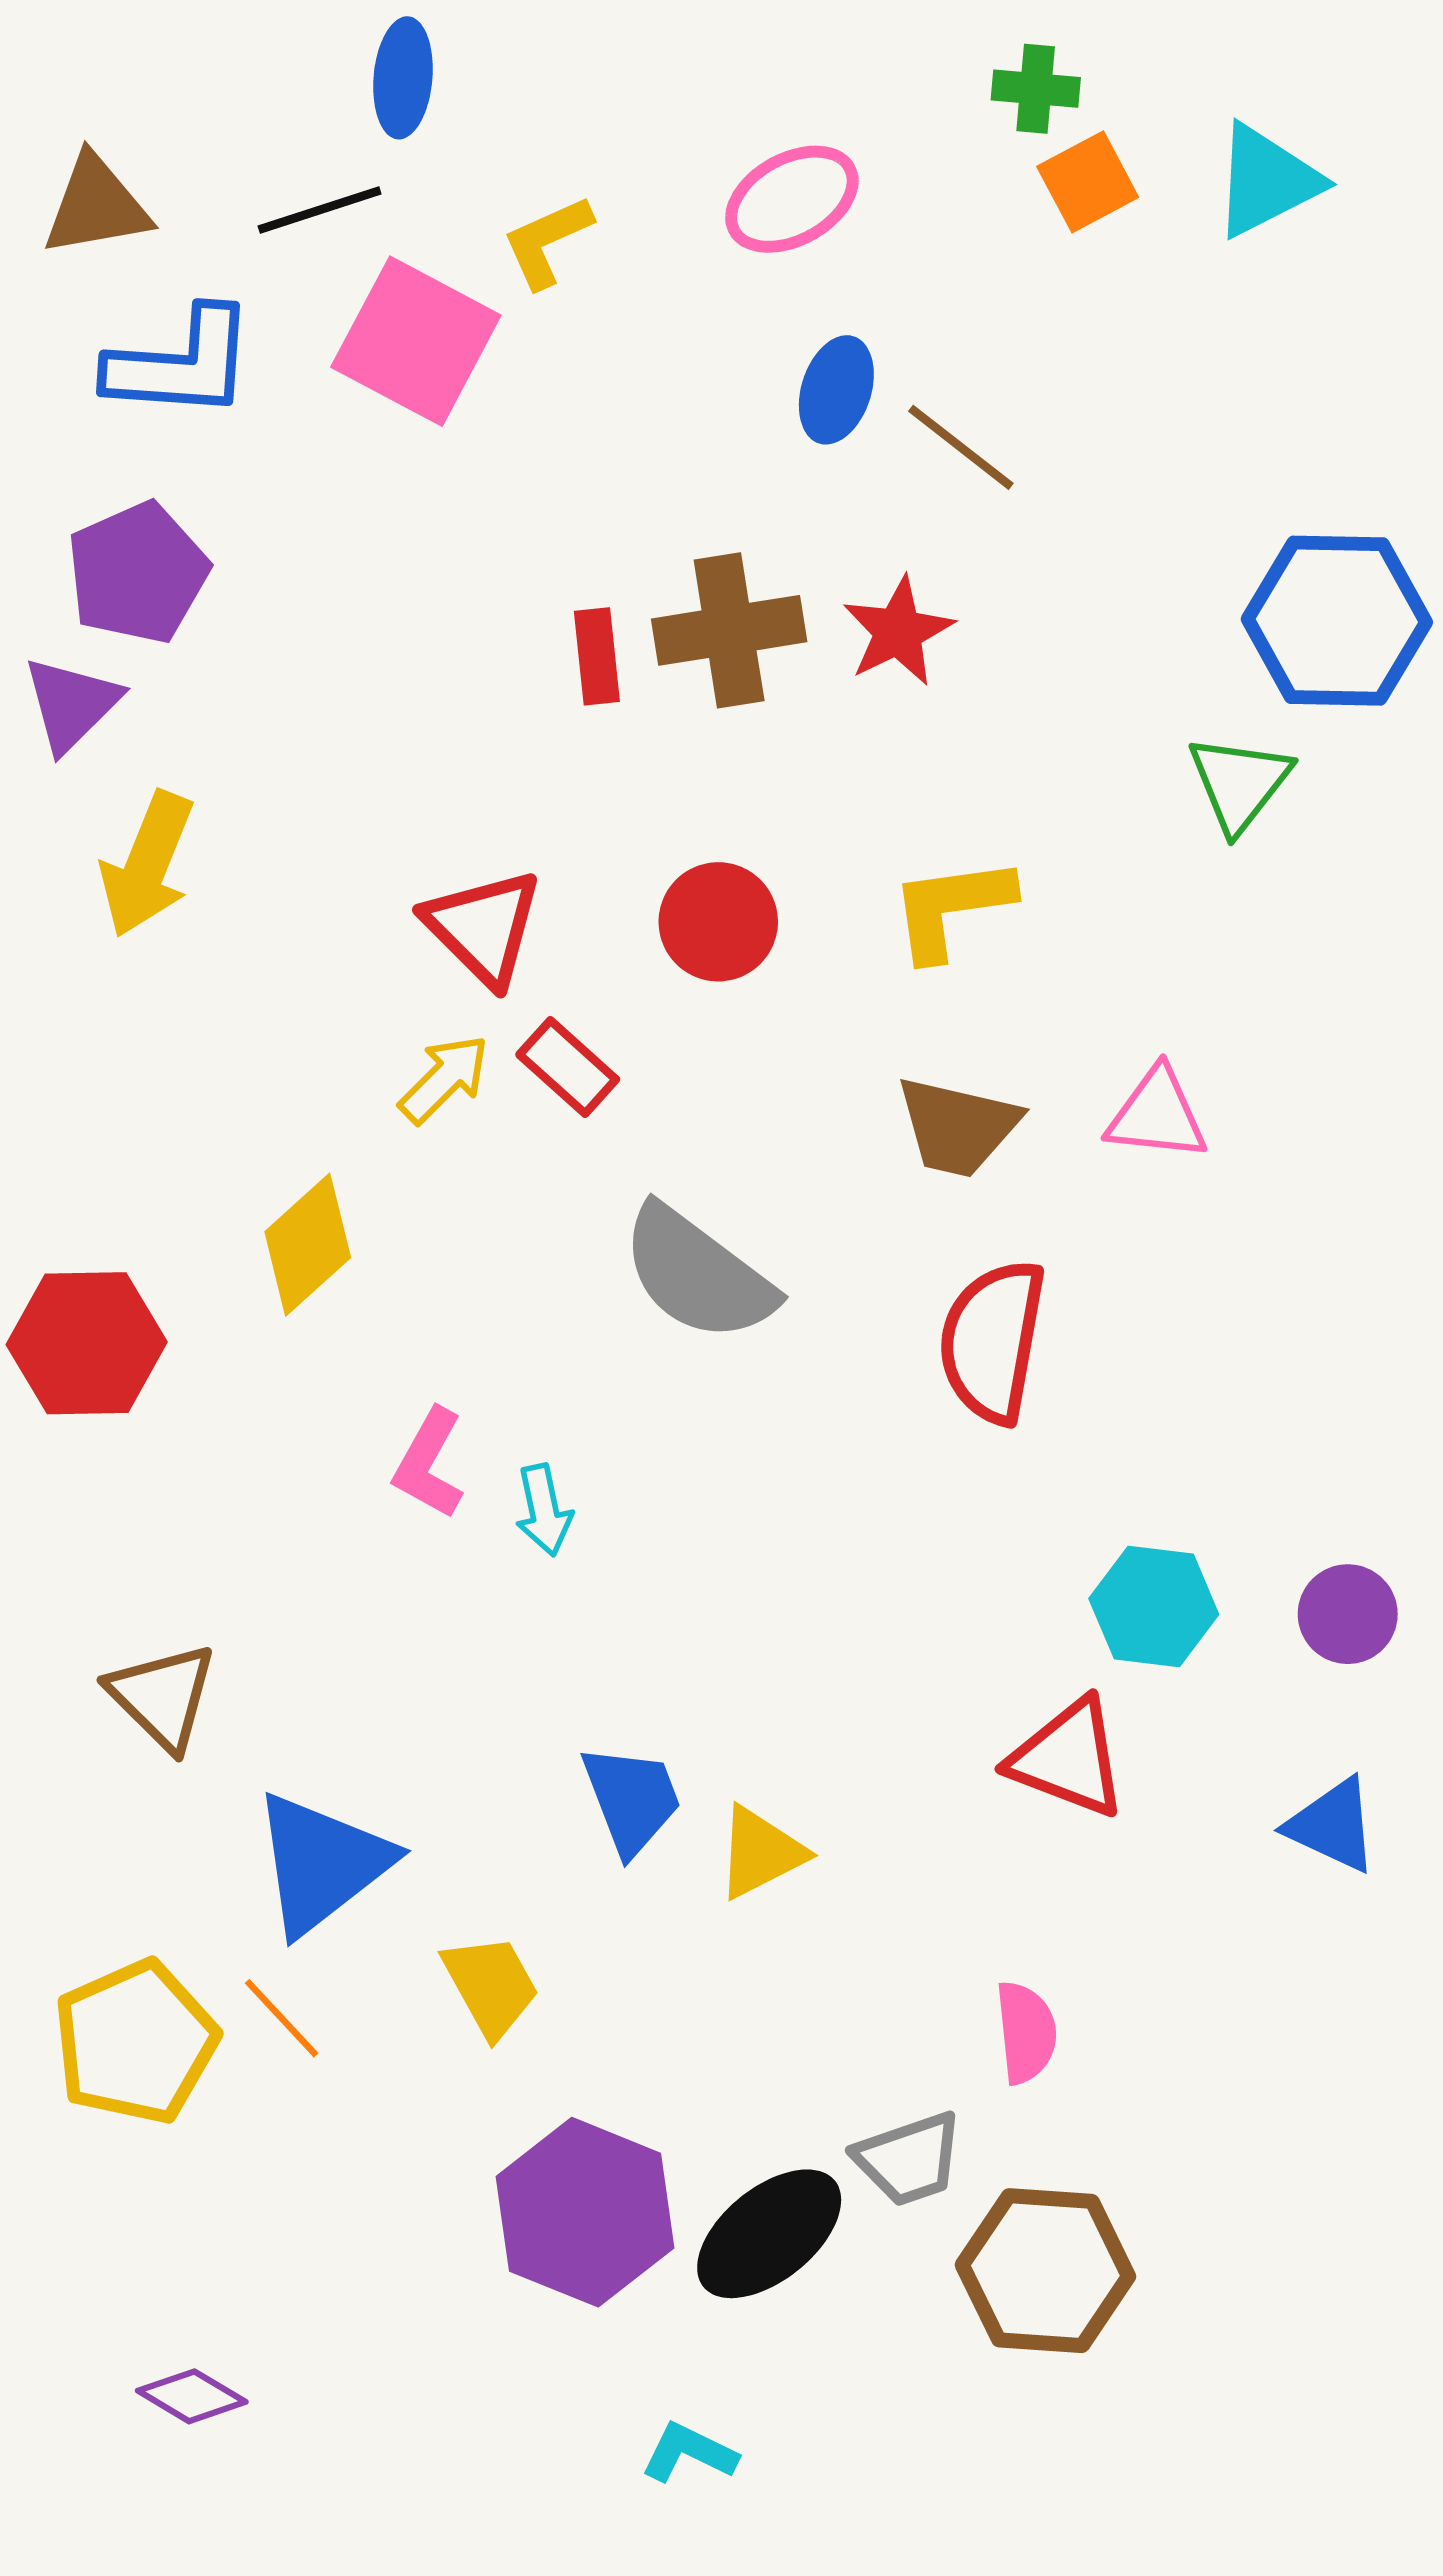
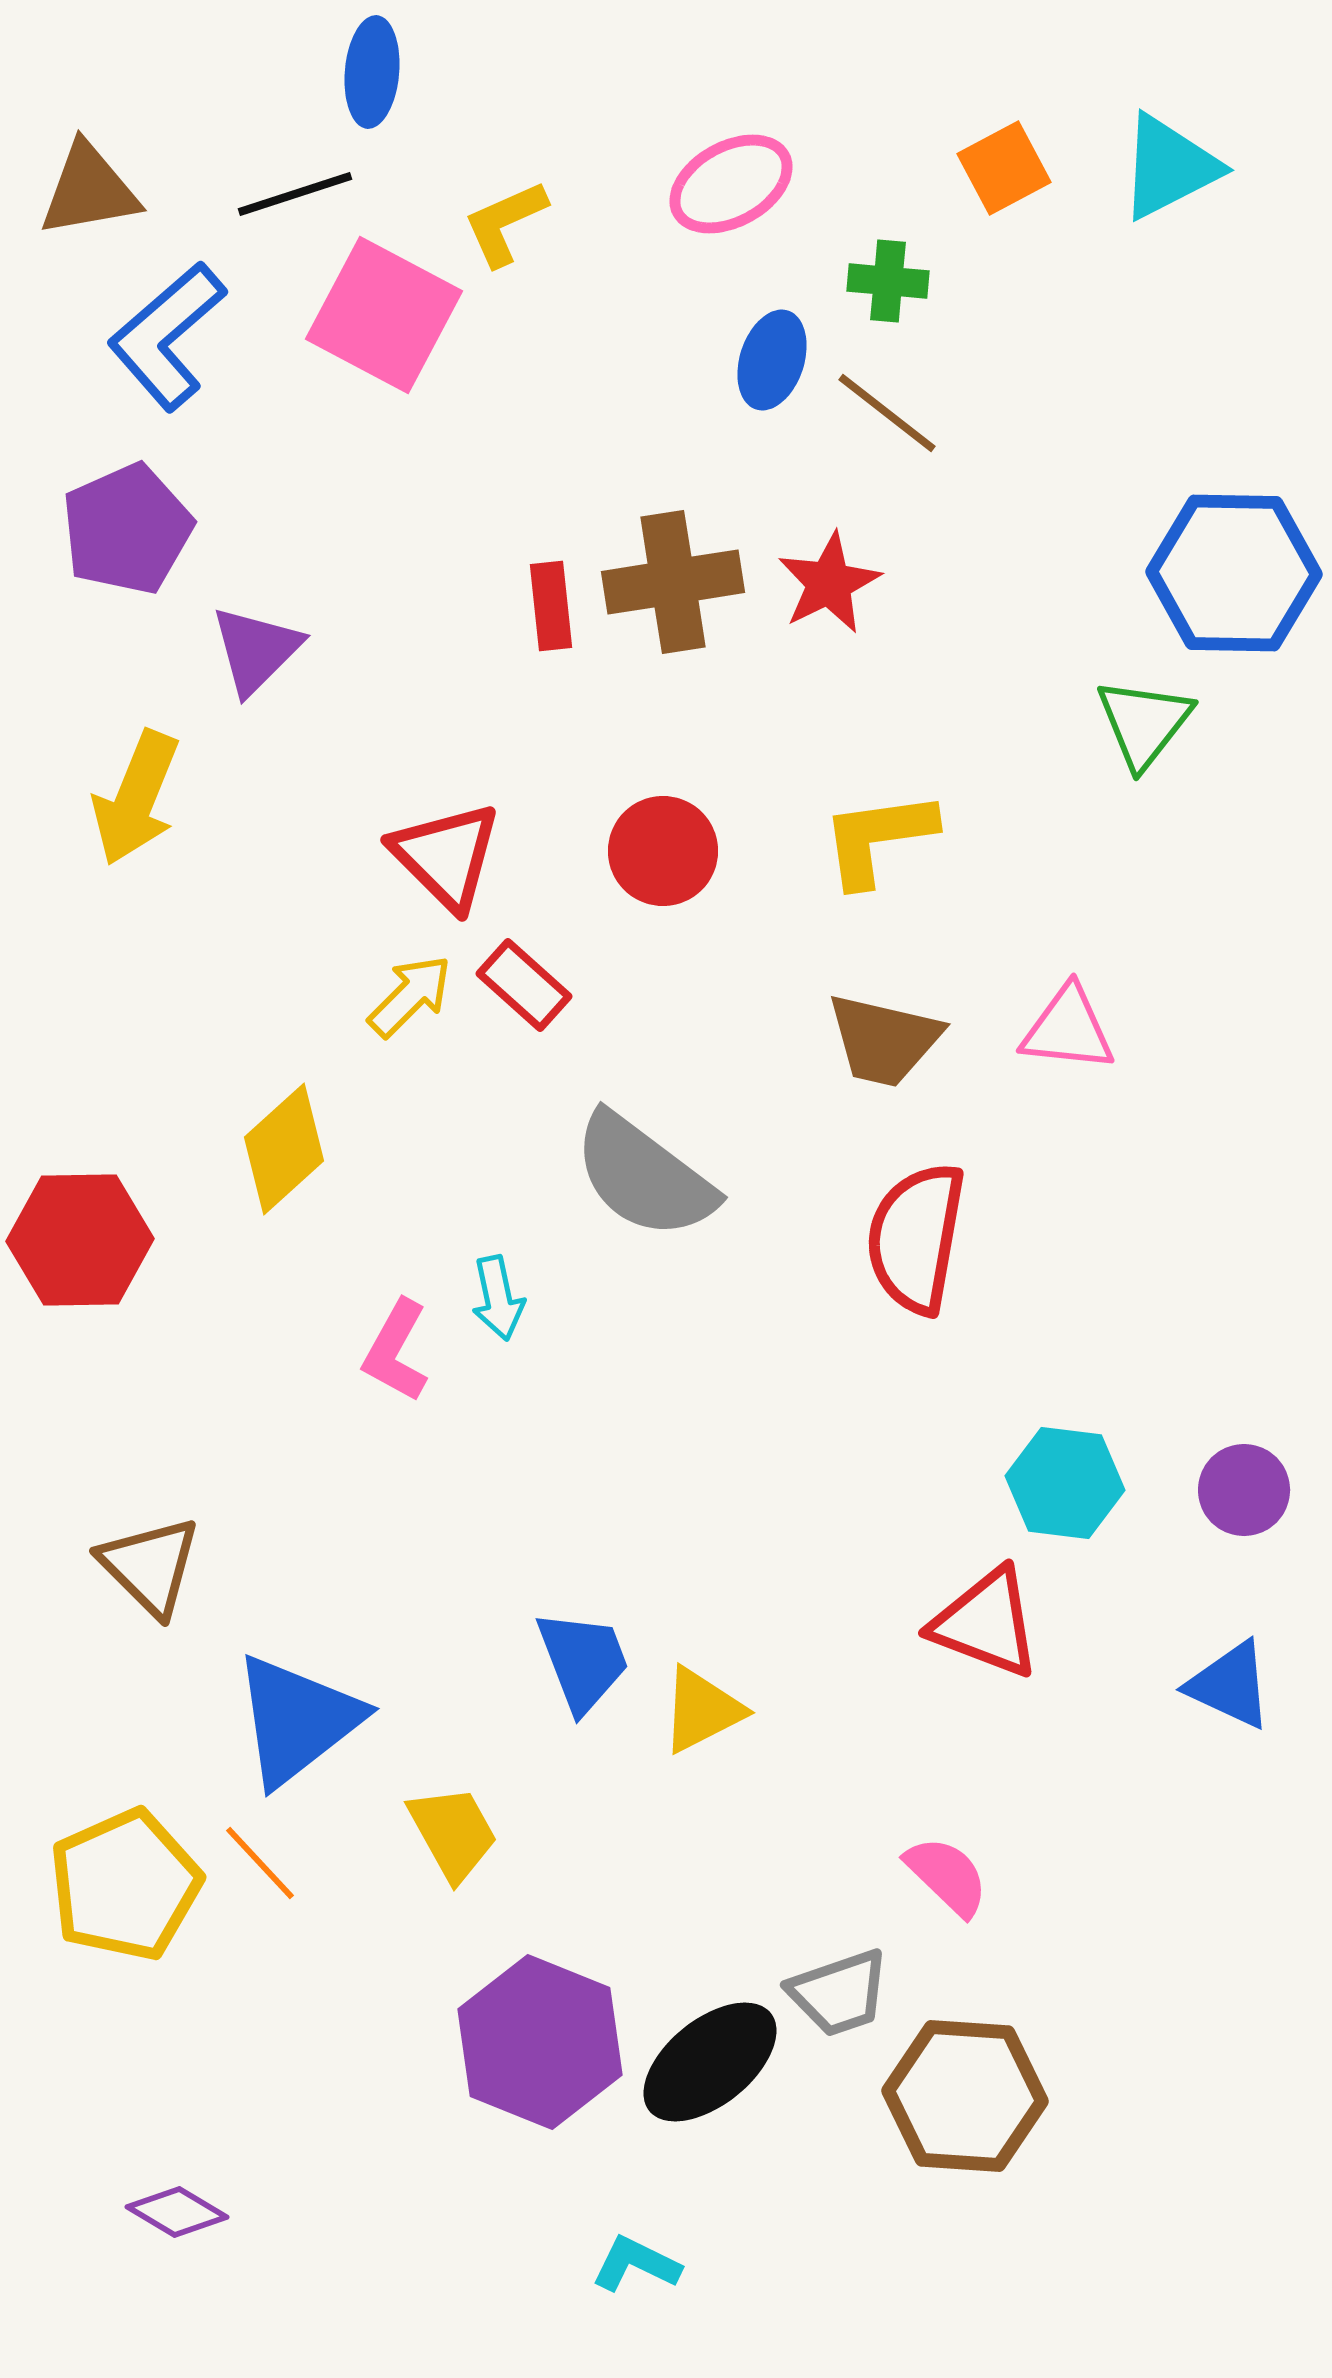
green cross: (1036, 89) -> (888, 281), moved
blue L-shape: (181, 364) -> (167, 336), turned 135
purple triangle: (71, 704) -> (256, 650), moved
cyan arrow: (544, 1510) -> (498, 1298), moved
pink semicircle: (1026, 2032) -> (947, 1876), turned -40

